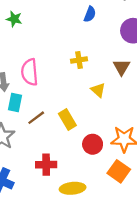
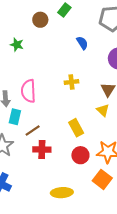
blue semicircle: (90, 14) -> (82, 43), turned -56
yellow triangle: (98, 90) -> (103, 110), moved
yellow rectangle: (67, 120) -> (76, 128), moved
red cross: (46, 165) -> (42, 149), moved

